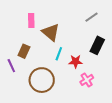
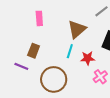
brown triangle: (51, 32) -> (77, 29), moved, turned 42
purple line: (11, 66) -> (21, 66), turned -40

